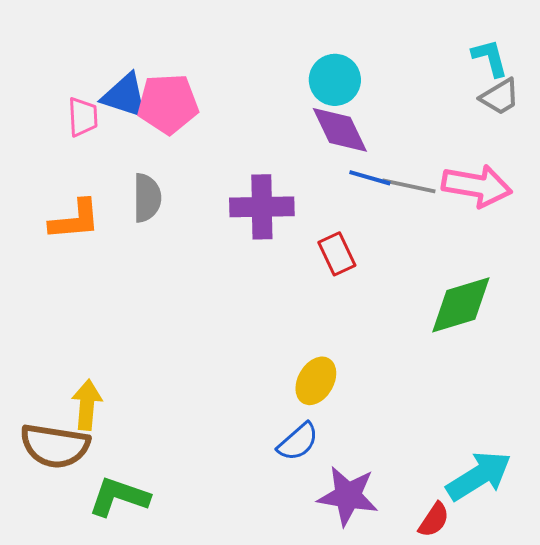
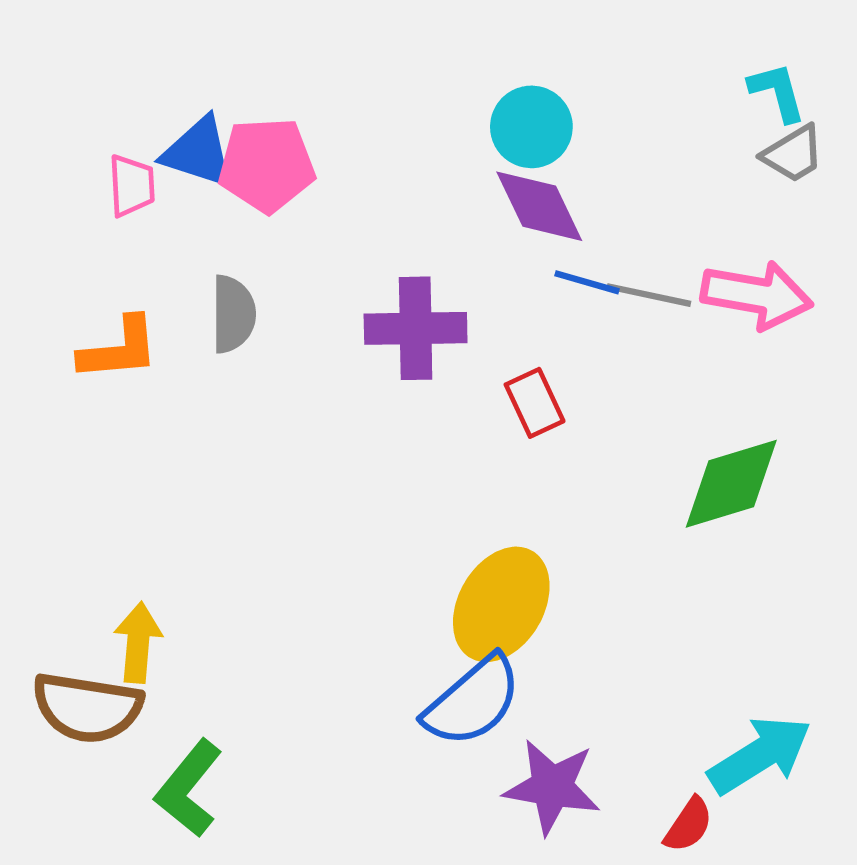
yellow ellipse: (316, 381) -> (501, 604), size x1.5
blue semicircle: (298, 442) -> (473, 701), size x1.5
green L-shape: (119, 497) -> (189, 788), turned -70

